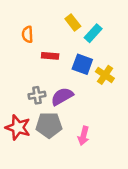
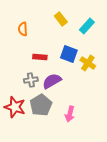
cyan rectangle: (93, 33) -> (87, 26), moved
red rectangle: (50, 56) -> (40, 57), moved
gray pentagon: (49, 125) -> (41, 105), turned -30

